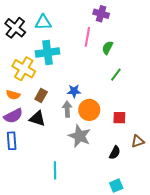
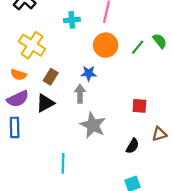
green semicircle: (108, 48) -> (160, 41), moved, turned 112
cyan cross: (48, 52) -> (72, 20), moved, size x0.6
green line: (116, 75) -> (138, 47), moved
orange circle: (89, 110) -> (106, 45), moved
black triangle: (37, 119) -> (45, 103), turned -48

